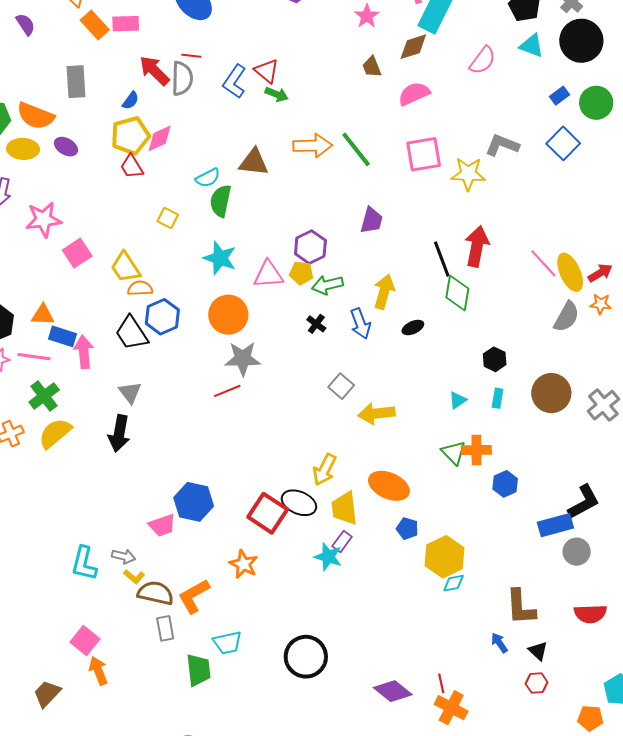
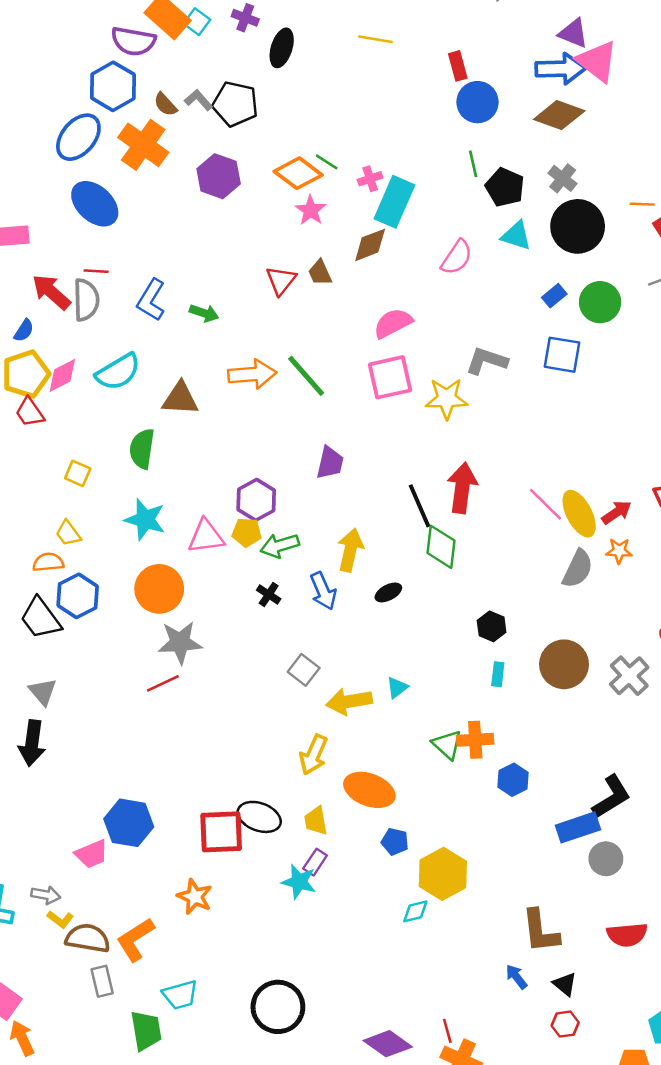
red triangle: (267, 71) -> (281, 280), moved, turned 32
pink semicircle: (414, 94) -> (393, 323), moved
blue square: (563, 143) -> (562, 355), turned -32
cyan semicircle: (208, 178) -> (118, 372), moved, size x1.5
yellow trapezoid: (125, 267) -> (68, 533), moved, size x0.7
cyan triangle: (458, 400) -> (397, 688), moved
yellow arrow: (325, 470) -> (313, 755), moved
yellow trapezoid: (345, 508) -> (316, 821), size x0.7
red square: (268, 513) -> (221, 832), turned -33
cyan diamond: (454, 583) -> (415, 911), moved

